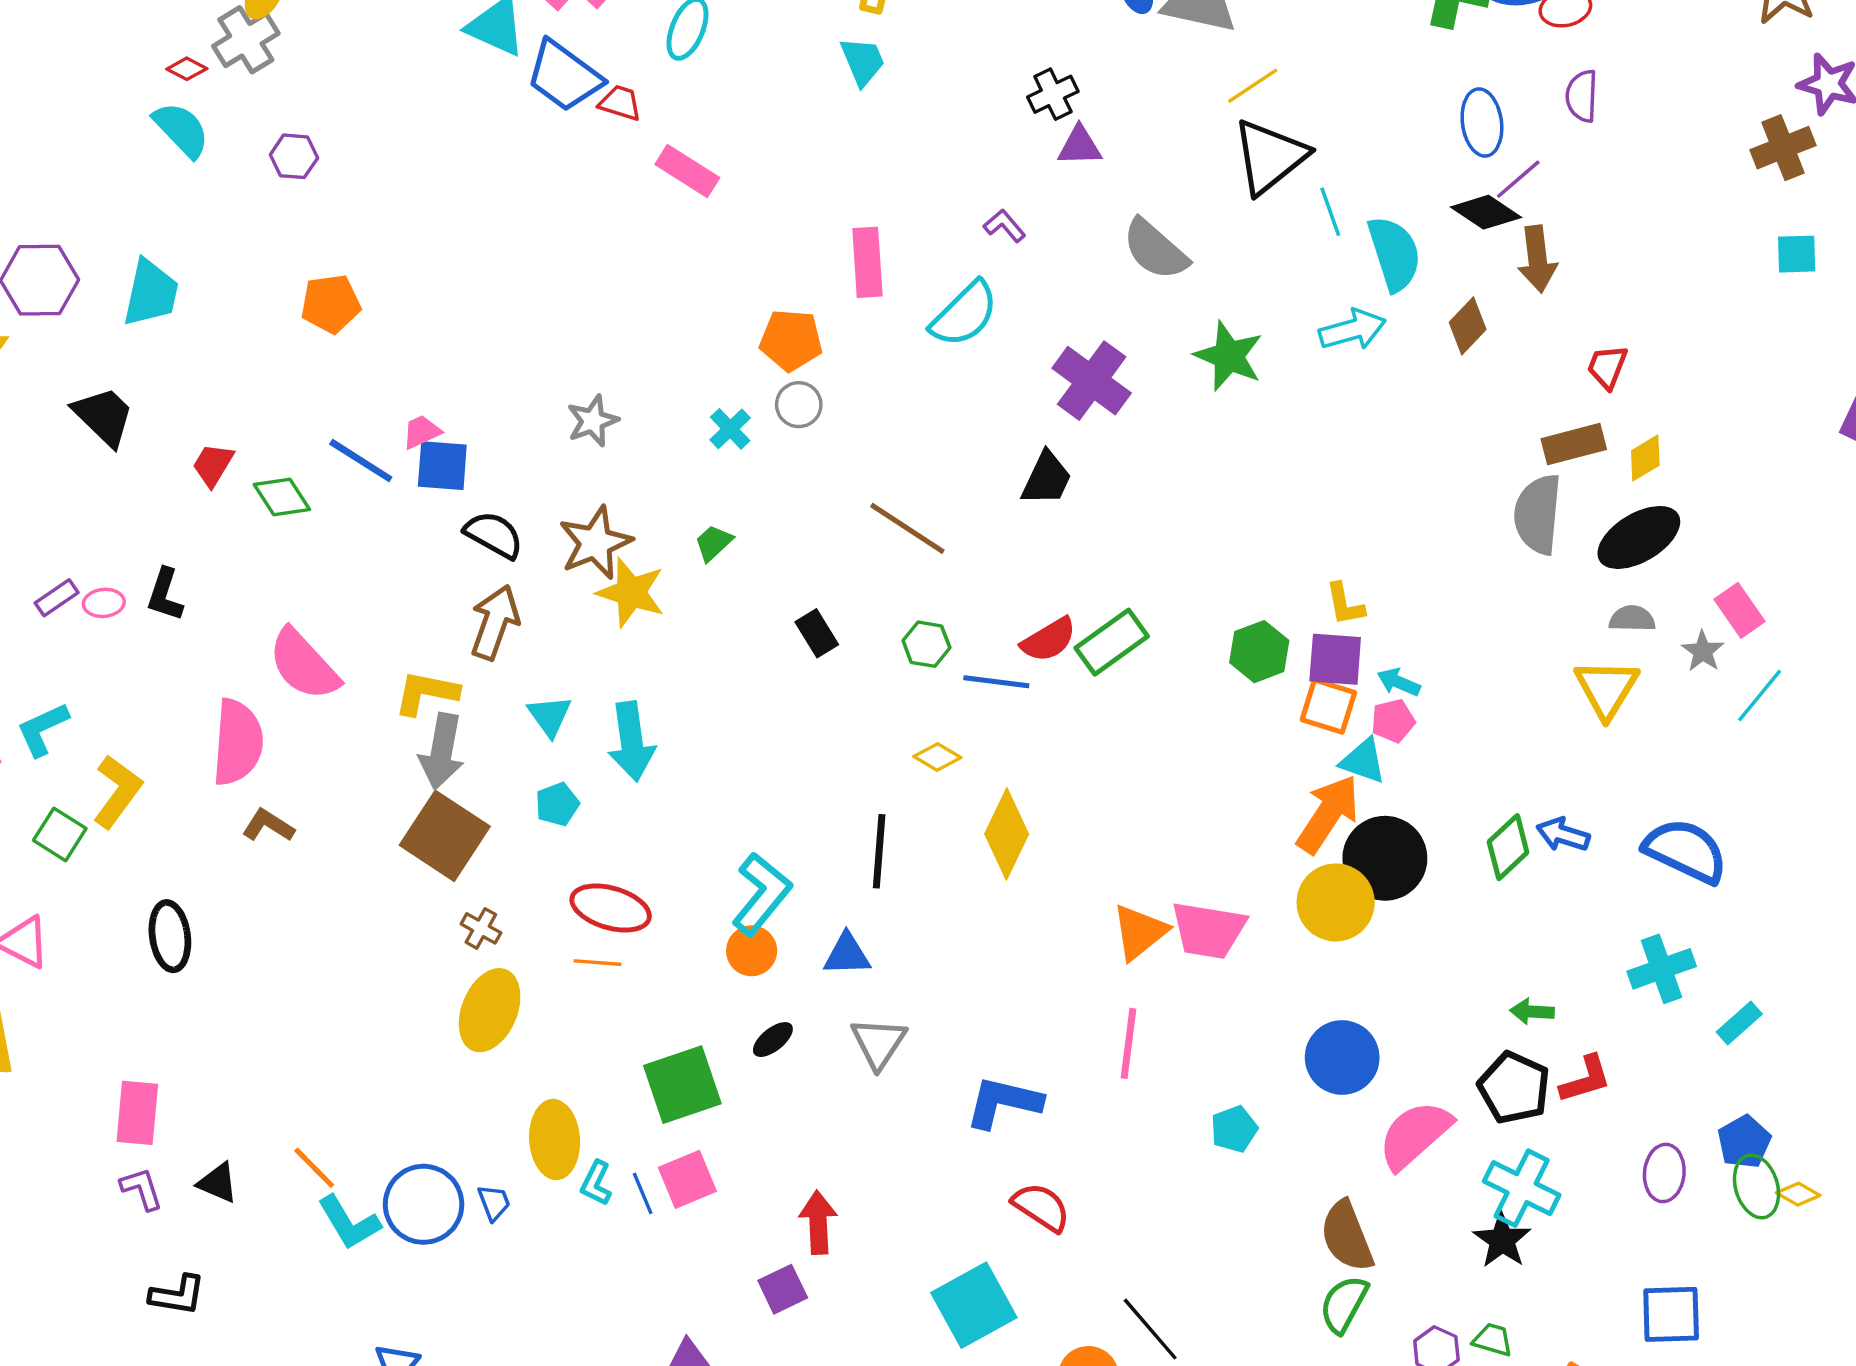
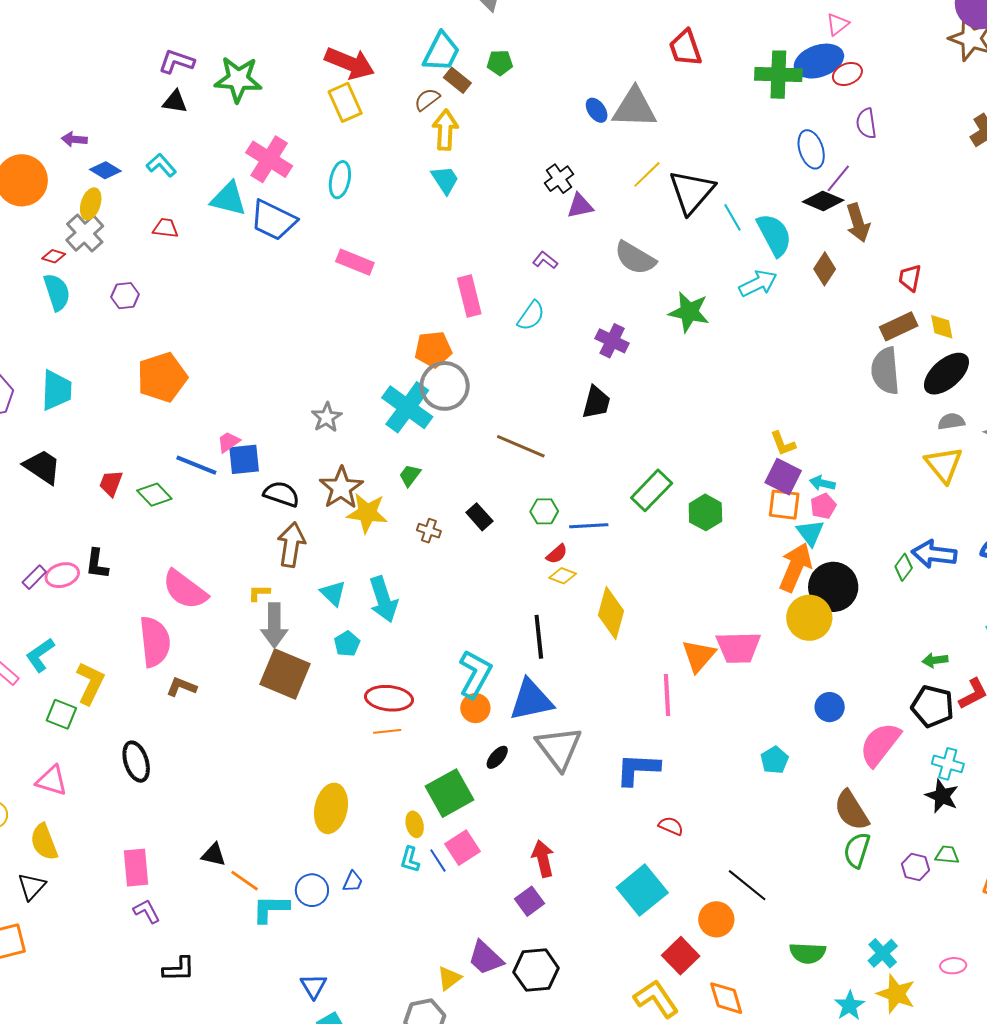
yellow line: (1253, 86) -> (647, 174), moved
red trapezoid: (620, 103) -> (166, 228), moved
cyan semicircle: (181, 130) -> (57, 292), turned 36
orange pentagon: (331, 304) -> (162, 377), size x1.4
cyan semicircle: (964, 314) -> (531, 316), size x0.7
purple cross: (1092, 381) -> (612, 341), size x0.7
gray circle: (799, 405) -> (445, 386), size x1.8
cyan cross: (730, 429) -> (407, 407), size x2.0
yellow diamond: (1645, 458) -> (942, 327), turned -60
pink ellipse: (104, 603) -> (62, 575), size x1.4
red semicircle: (1049, 640) -> (557, 554), moved, size x0.7
green hexagon: (1259, 652) -> (705, 512), moved
purple square: (1335, 659) -> (783, 477), turned 33
yellow L-shape: (426, 693) -> (259, 593), size x0.6
cyan triangle: (1363, 761) -> (810, 533), turned 44
blue arrow: (1563, 835) -> (934, 554), size x1.4
green diamond: (1508, 847) -> (904, 567), size x0.7
brown cross: (481, 928) -> (429, 531), moved
blue triangle: (847, 954) -> (531, 700), size x1.6
yellow ellipse: (490, 1010) -> (331, 808), moved
gray triangle: (879, 1043) -> (559, 748), size x1.4
pink line: (1128, 1043) -> (667, 695), moved
blue circle: (1342, 1057) -> (830, 707), size x0.7
yellow ellipse: (555, 1139) -> (415, 824), moved, size x0.6
black triangle: (218, 1183) -> (214, 855), moved
cyan cross: (1522, 1188) -> (948, 764), size x0.7
blue trapezoid: (494, 1203) -> (353, 882), turned 55
blue circle: (424, 1204) -> (312, 890), size x0.7
red semicircle: (1041, 1207) -> (671, 826), size x0.7
cyan L-shape: (349, 1223) -> (271, 909), turned 132

